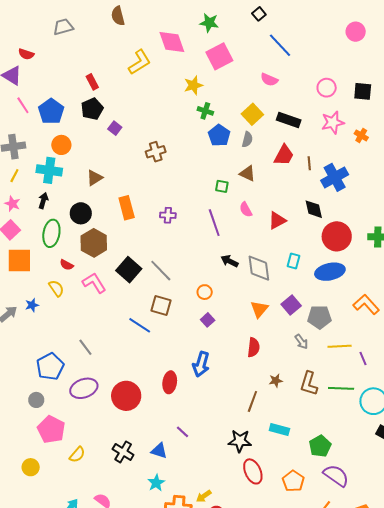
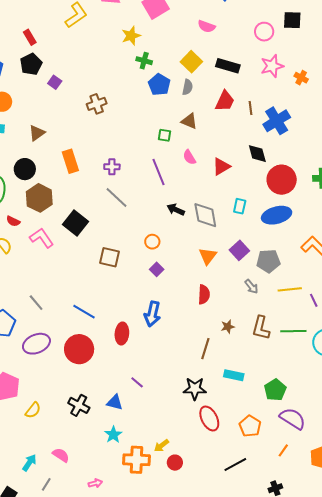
black square: (363, 91) -> (292, 20), moved
gray line: (161, 271) -> (116, 197), moved
blue line: (140, 325) -> (84, 312), moved

